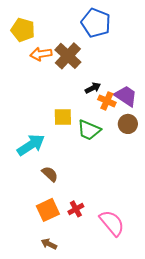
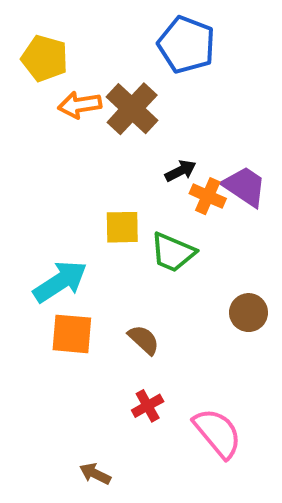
brown circle: (128, 124) -> (249, 313), moved
brown semicircle: (50, 174) -> (144, 340), moved
orange square: (48, 210) -> (72, 334), moved, turned 30

